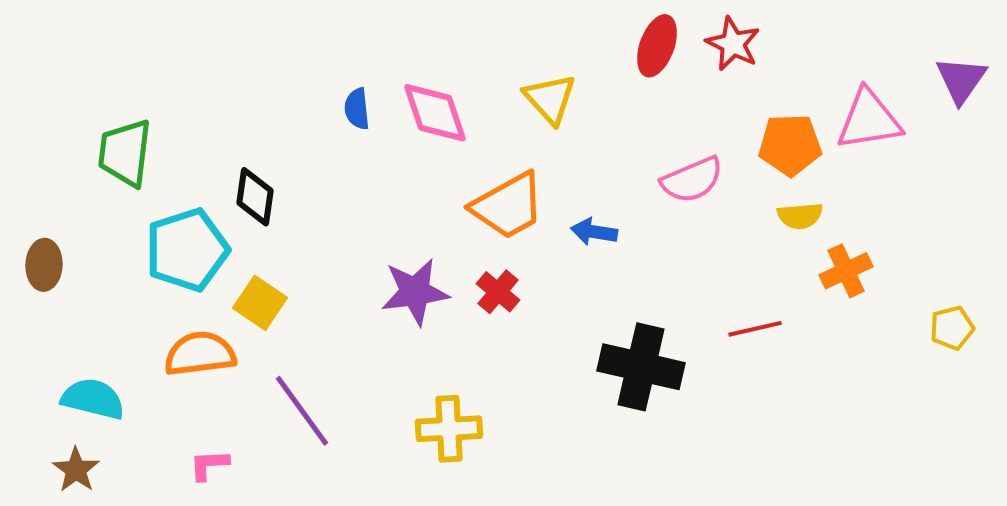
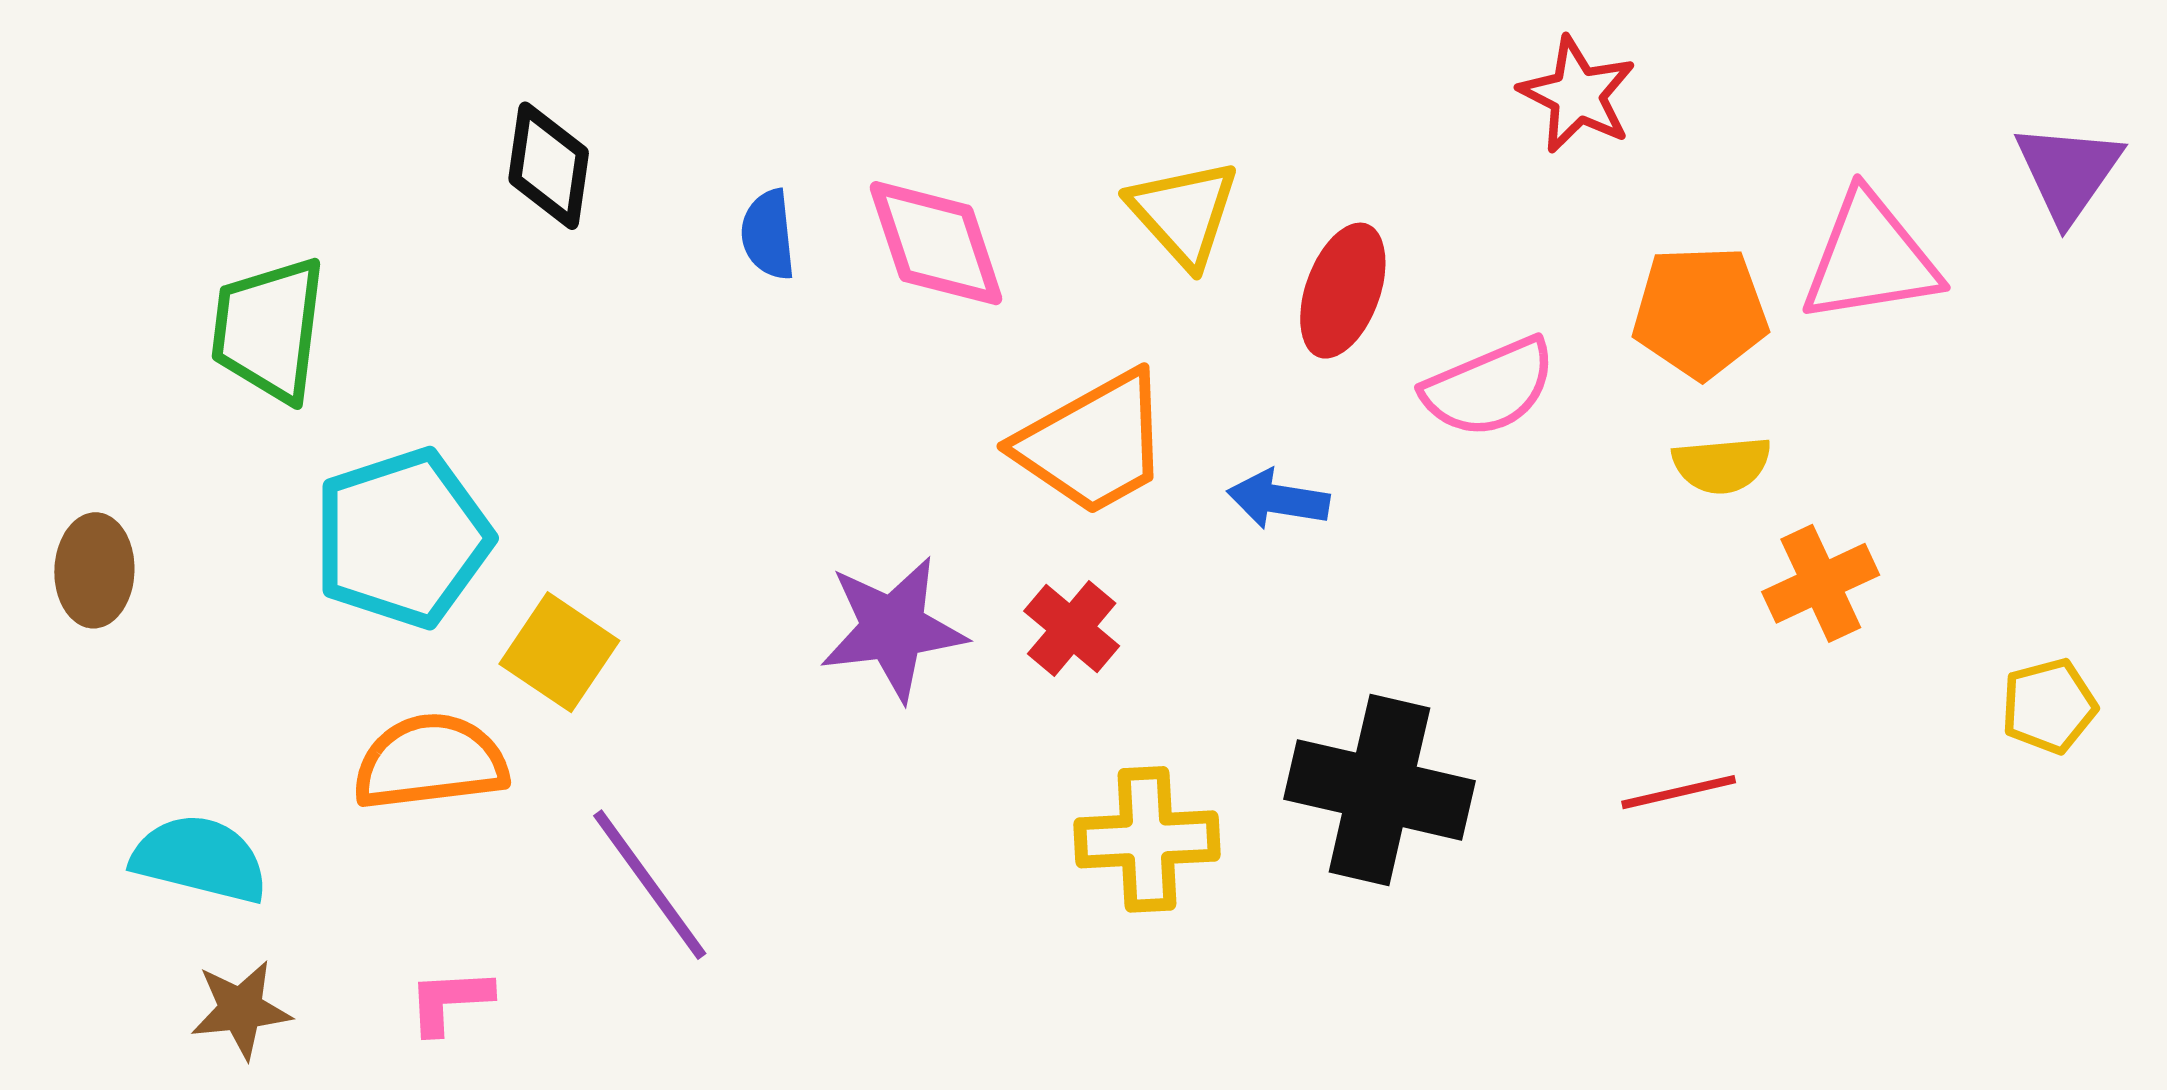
red ellipse: (657, 46) -> (1343, 291), moved
black diamond: (255, 197) -> (549, 166), moved
red line: (755, 329) -> (1679, 792), moved
yellow cross: (449, 429) -> (1147, 839), moved
brown star: (76, 470) -> (241, 1009), moved, turned 30

